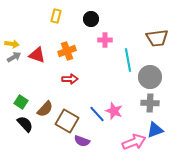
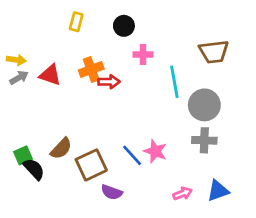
red arrow: (70, 79) -> (109, 82), moved
green square: (21, 102) -> (23, 155), moved, turned 32
brown square: (67, 121) -> (91, 165), turned 35
blue triangle: (155, 130) -> (218, 191), moved
pink arrow: (134, 142) -> (183, 194), size x0.6

